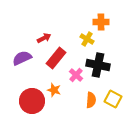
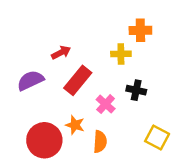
yellow cross: (87, 39) -> (121, 54), turned -32
black cross: (98, 65) -> (136, 90), size x0.6
orange semicircle: (91, 100) -> (100, 142), moved

